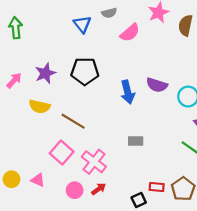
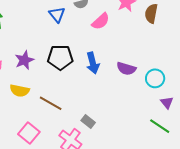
blue arrow: (128, 92) -> (93, 63), moved
gray rectangle: (136, 141) -> (88, 122), moved, turned 40
pink square: (62, 152) -> (29, 133), moved

